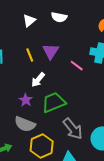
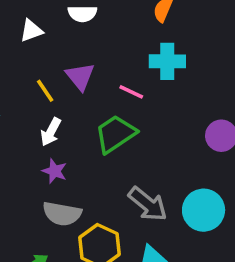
white triangle: (29, 21) -> (31, 31), turned 32
white arrow: (38, 80) -> (51, 132), moved
green trapezoid: (54, 102) -> (115, 134), moved

